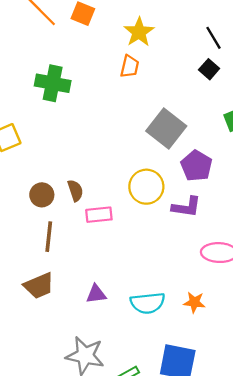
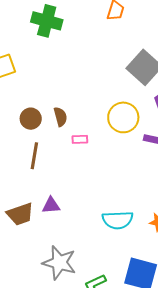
pink rectangle: (99, 215) -> (80, 139), size x0.7
brown trapezoid: (39, 286) -> (20, 214), moved
purple triangle: (96, 294) -> (51, 205), moved

